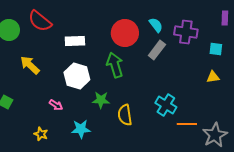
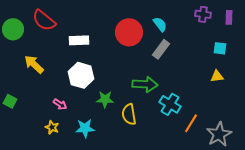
purple cross: (186, 32) -> (203, 14), moved, size x0.7
green arrow: (115, 65) -> (145, 84), moved, turned 110
orange line: (187, 124) -> (191, 123), turned -60
yellow star: (41, 134) -> (52, 127), moved

